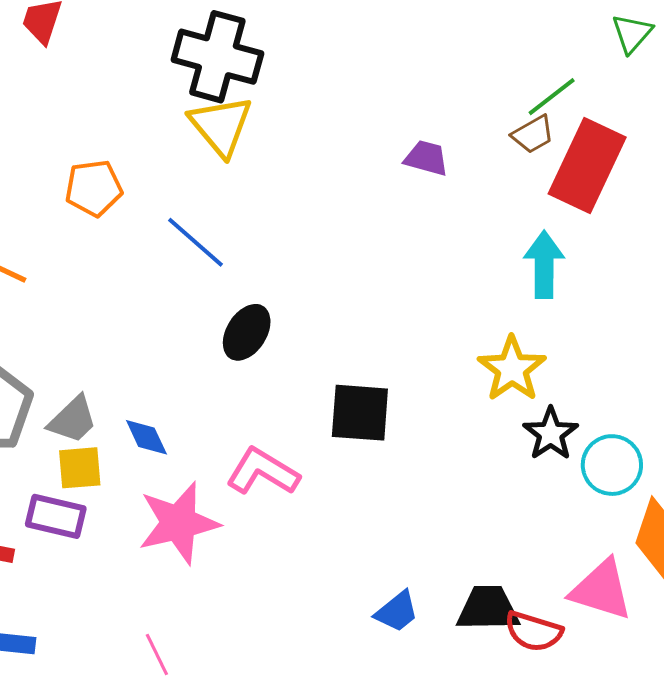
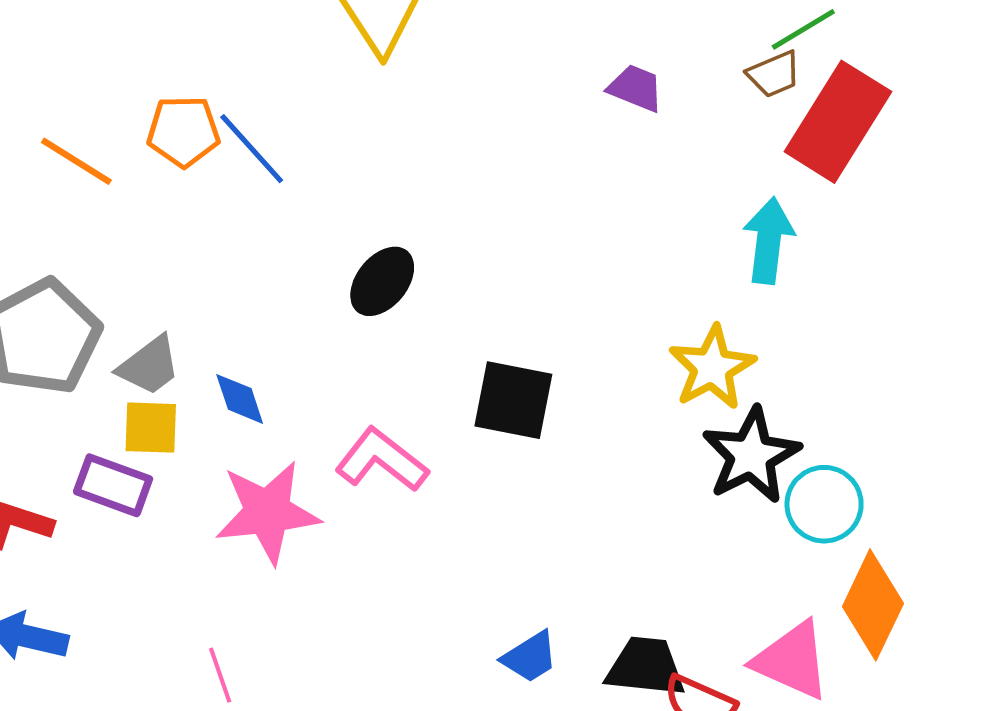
orange pentagon: (94, 188) -> (183, 131), moved
blue line: (196, 242) -> (252, 149), moved
black star: (551, 434) -> (751, 455), size x1.4

